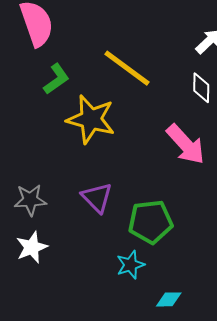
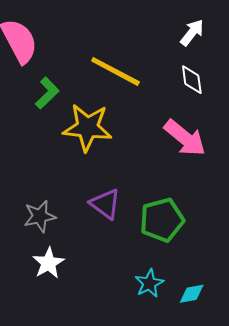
cyan star: (130, 265) -> (149, 283), moved

